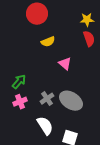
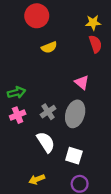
pink triangle: (65, 64) -> (82, 82), moved
green arrow: (19, 82) -> (16, 92), turned 35
gray ellipse: (71, 101) -> (75, 114), turned 75

